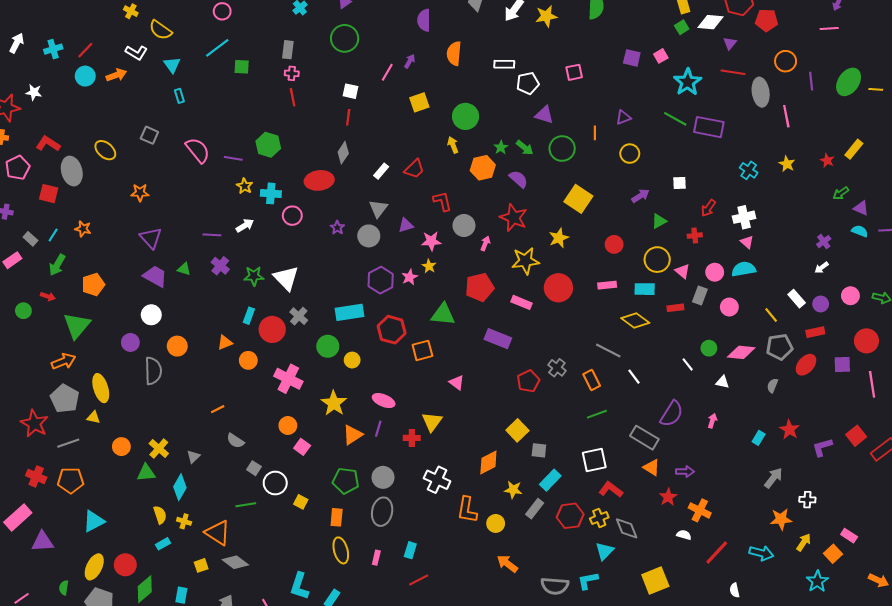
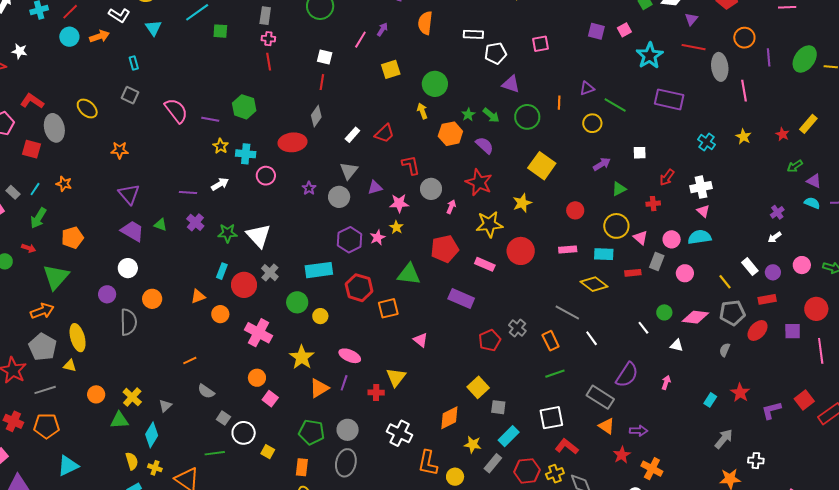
cyan rectangle: (179, 96) -> (134, 63), moved
green line: (675, 119) -> (615, 105), moved

